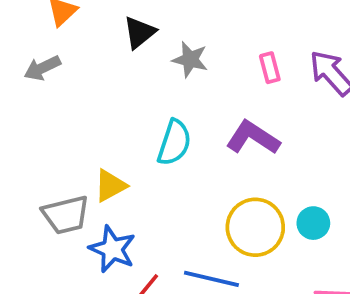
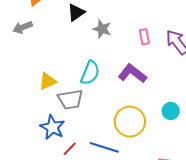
yellow triangle: (110, 186) -> (48, 81), moved
gray trapezoid: (66, 215) -> (70, 99), moved
cyan circle: (313, 223) -> (171, 111), moved

